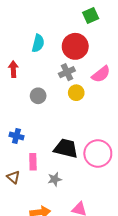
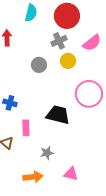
gray circle: (38, 96) -> (39, 65), moved
pink circle: (98, 153) -> (89, 94), moved
gray star: (55, 179) -> (47, 153), moved

